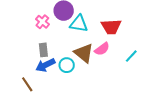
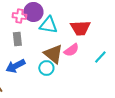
pink cross: (42, 22) -> (19, 16), moved, turned -32
gray rectangle: (43, 50) -> (17, 39), moved
cyan circle: (67, 65) -> (46, 68), moved

